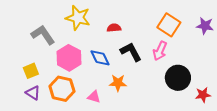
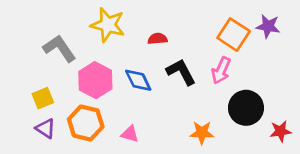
purple star: (205, 26) -> (268, 26), moved
orange star: (118, 83) -> (202, 133), moved

